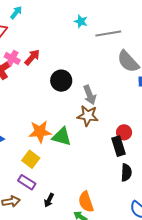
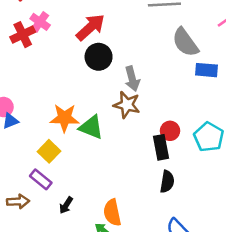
red arrow: (32, 57) -> (90, 27), moved, size x1.4

